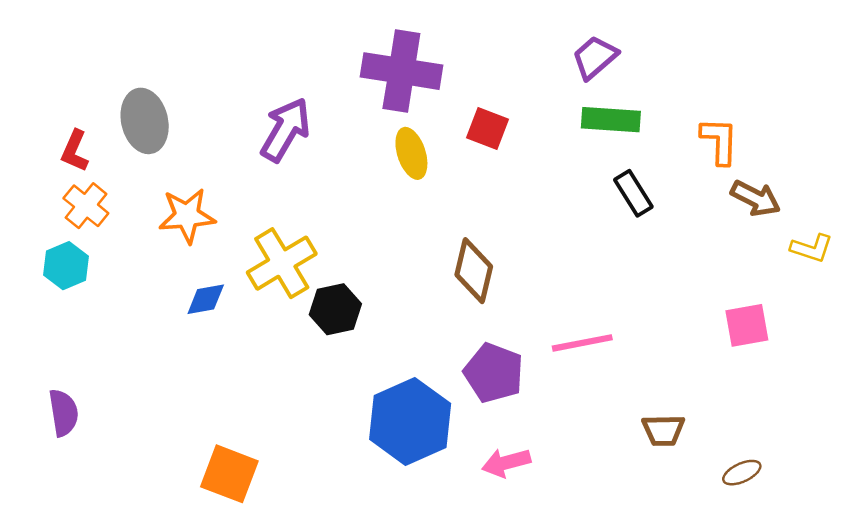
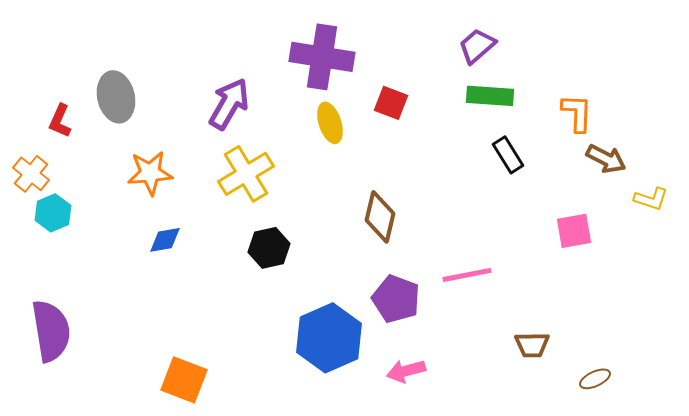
orange cross: (86, 206) -> (31, 174), moved
yellow cross: (282, 263) -> (246, 174), moved
pink square: (747, 325) -> (574, 231), moved
purple semicircle: (64, 413) -> (51, 331), size x1.6

